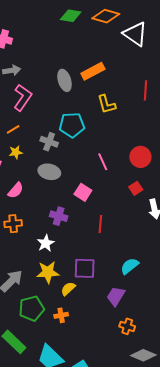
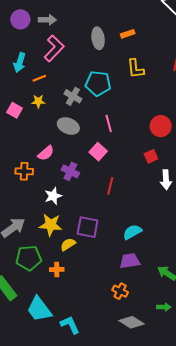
orange rectangle: (93, 71) -> (128, 34), size x0.6
pink line: (103, 162) -> (109, 124), moved
pink semicircle: (16, 190) -> (46, 153), moved
purple trapezoid: (116, 296) -> (130, 261), moved, turned 40

